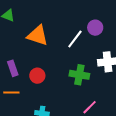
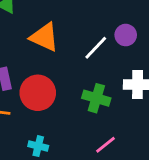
red circle: (37, 76) -> (38, 93), size x1.6

